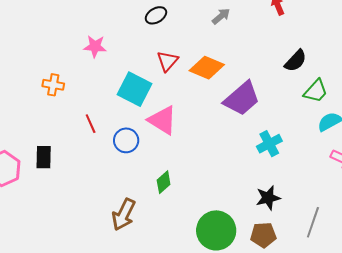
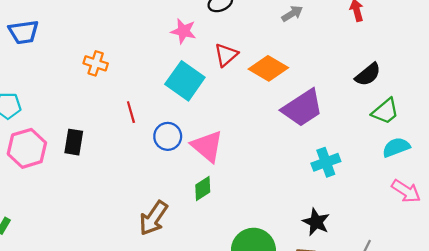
pink star: (95, 46) -> (183, 31), moved
pink triangle: (162, 120) -> (207, 146), moved
black star: (268, 198) -> (316, 222), turned 30

